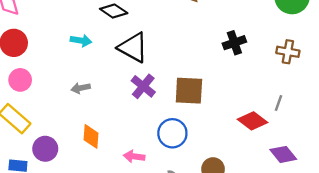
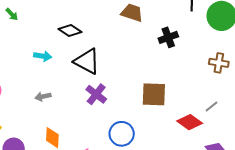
black cross: (234, 43) -> (168, 37), moved
brown square: (189, 91) -> (154, 94), moved
gray line: (278, 103) -> (211, 107), turned 32

